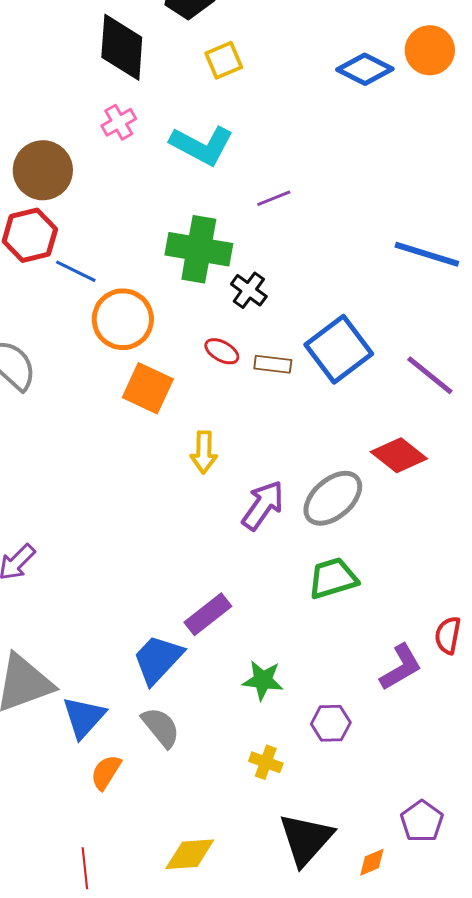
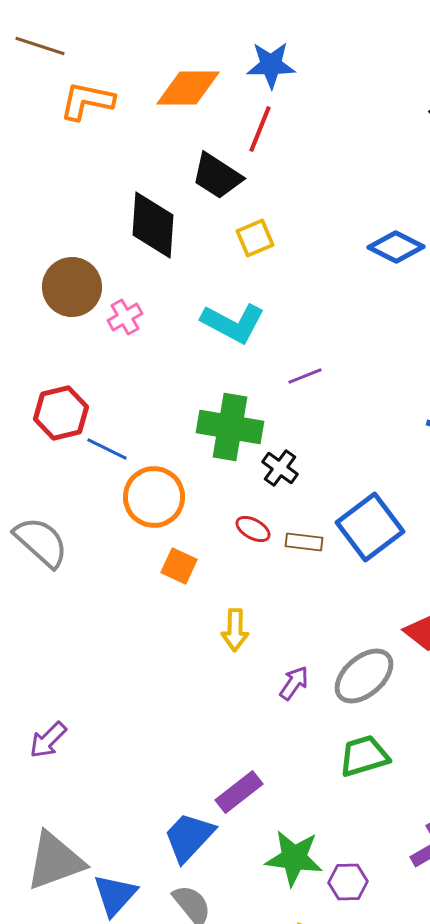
pink cross: (119, 122) -> (125, 317), moved
brown circle: (43, 170) -> (72, 287), moved
orange square: (148, 388) -> (179, 566), size x0.7
purple arrow: (263, 505) -> (294, 683), size x0.7
green star: (263, 680) -> (294, 858), size x1.4
purple hexagon: (331, 723) -> (348, 882), moved

